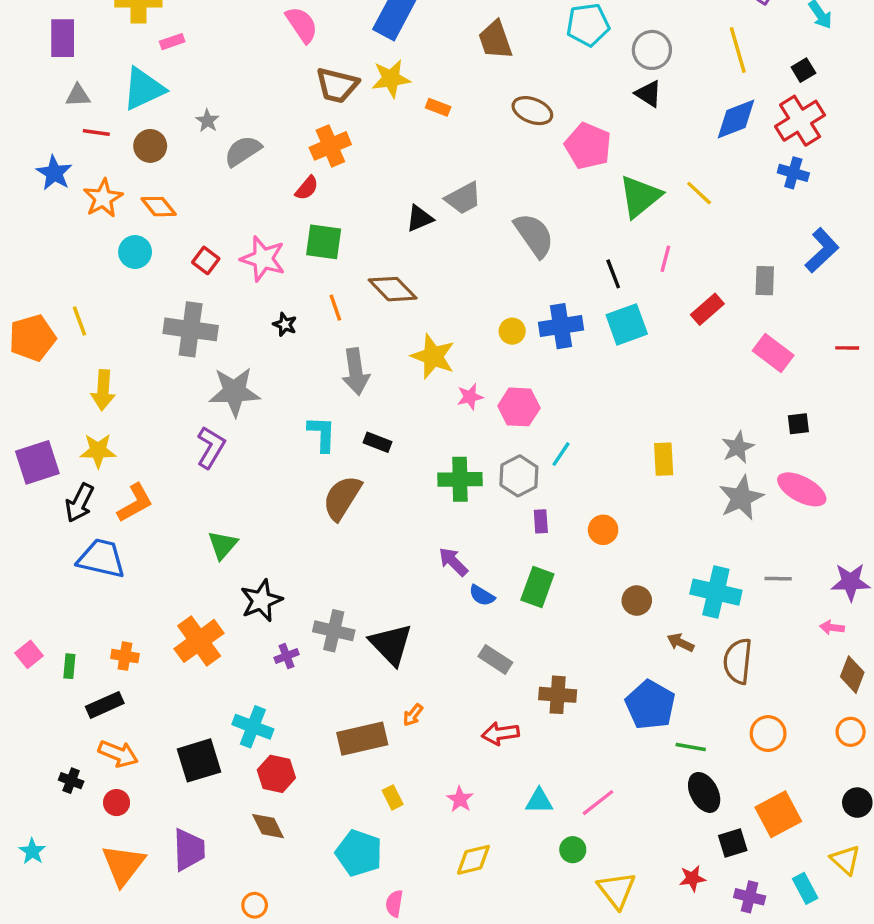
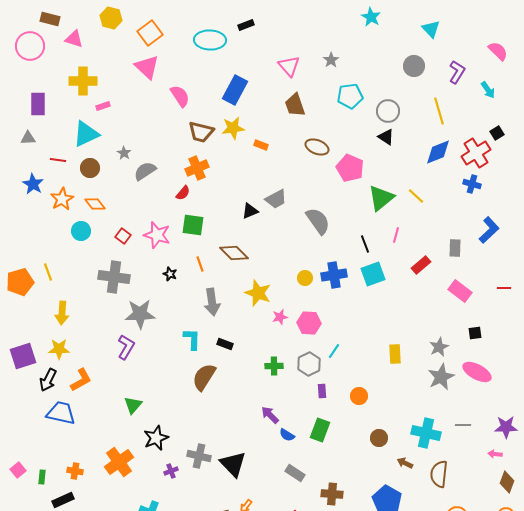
black square: (803, 70) -> (497, 133), moved
gray triangle: (78, 95) -> (28, 138), moved
green cross: (460, 479) -> (274, 366), size x0.7

